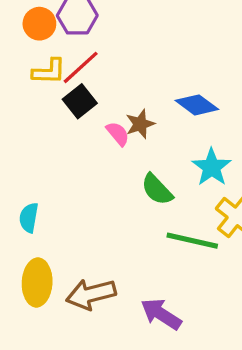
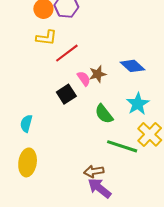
red line: (81, 67) -> (67, 53), moved
black square: (80, 101) -> (66, 94), moved
brown arrow: (91, 294) -> (94, 171), moved, size x0.7

